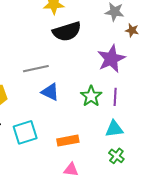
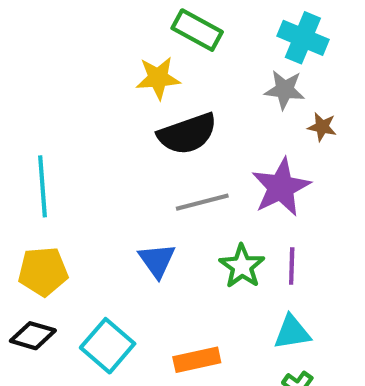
gray line: (36, 69) -> (202, 202), moved
blue triangle: (50, 92) -> (157, 260), turned 30
cyan square: (25, 132) -> (108, 346), turned -30

